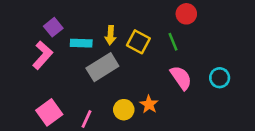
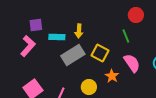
purple square: (53, 27) -> (36, 25), turned 32
yellow square: (138, 42) -> (100, 53), moved
orange star: (149, 104) -> (112, 76), moved

